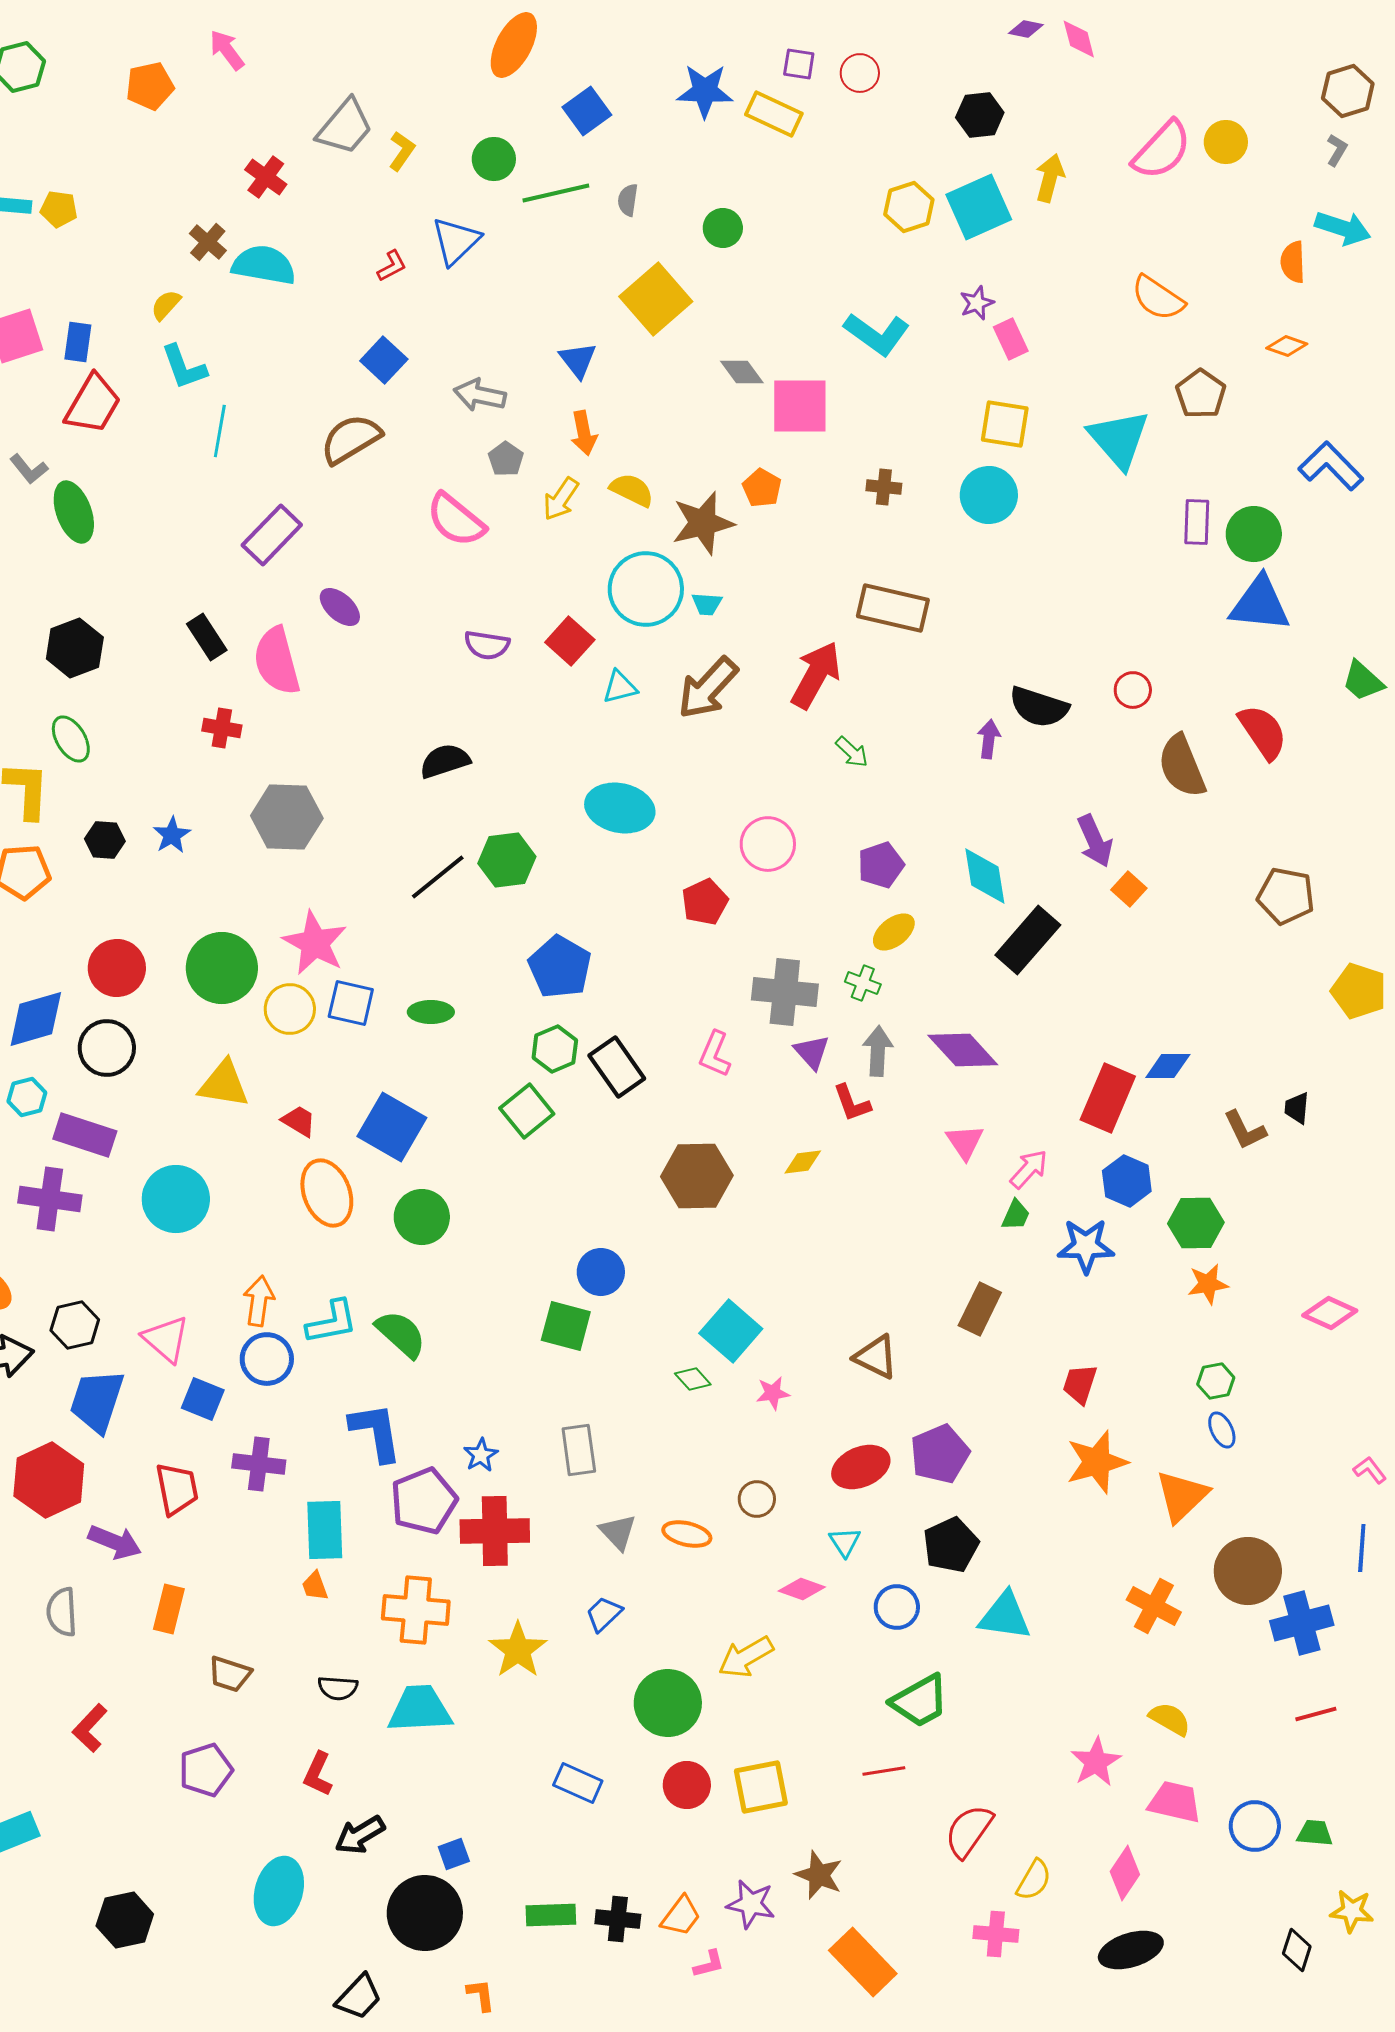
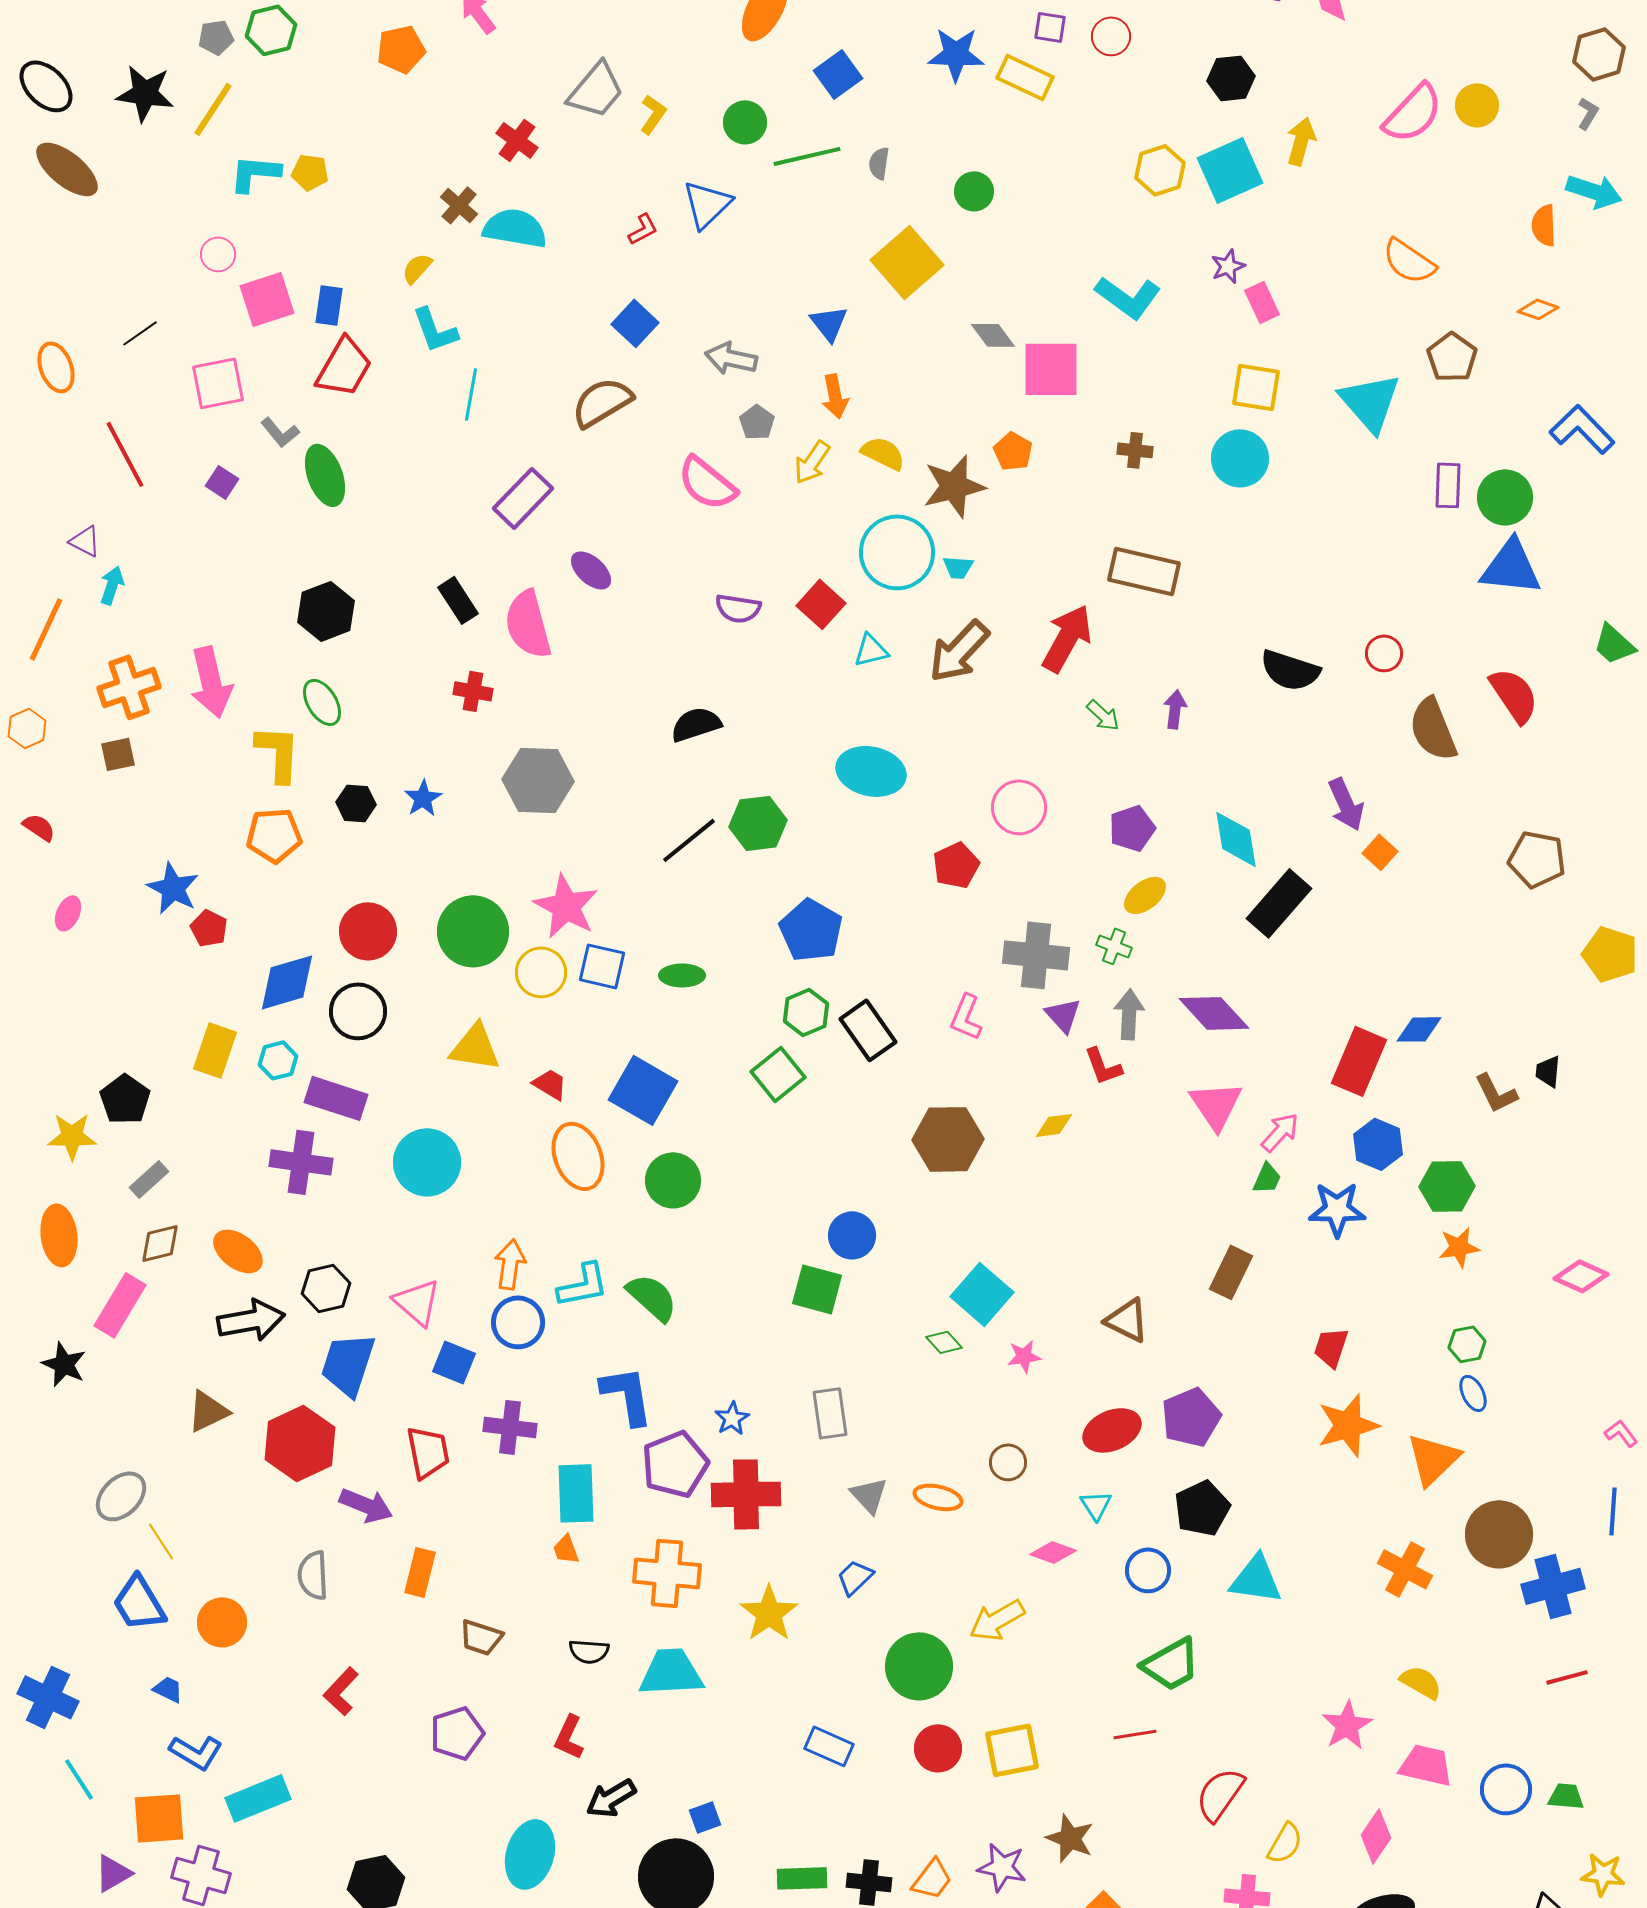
purple arrow: (989, 739) -> (1175, 709), moved
pink triangle: (965, 1142) -> (1216, 1105), size x1.4

